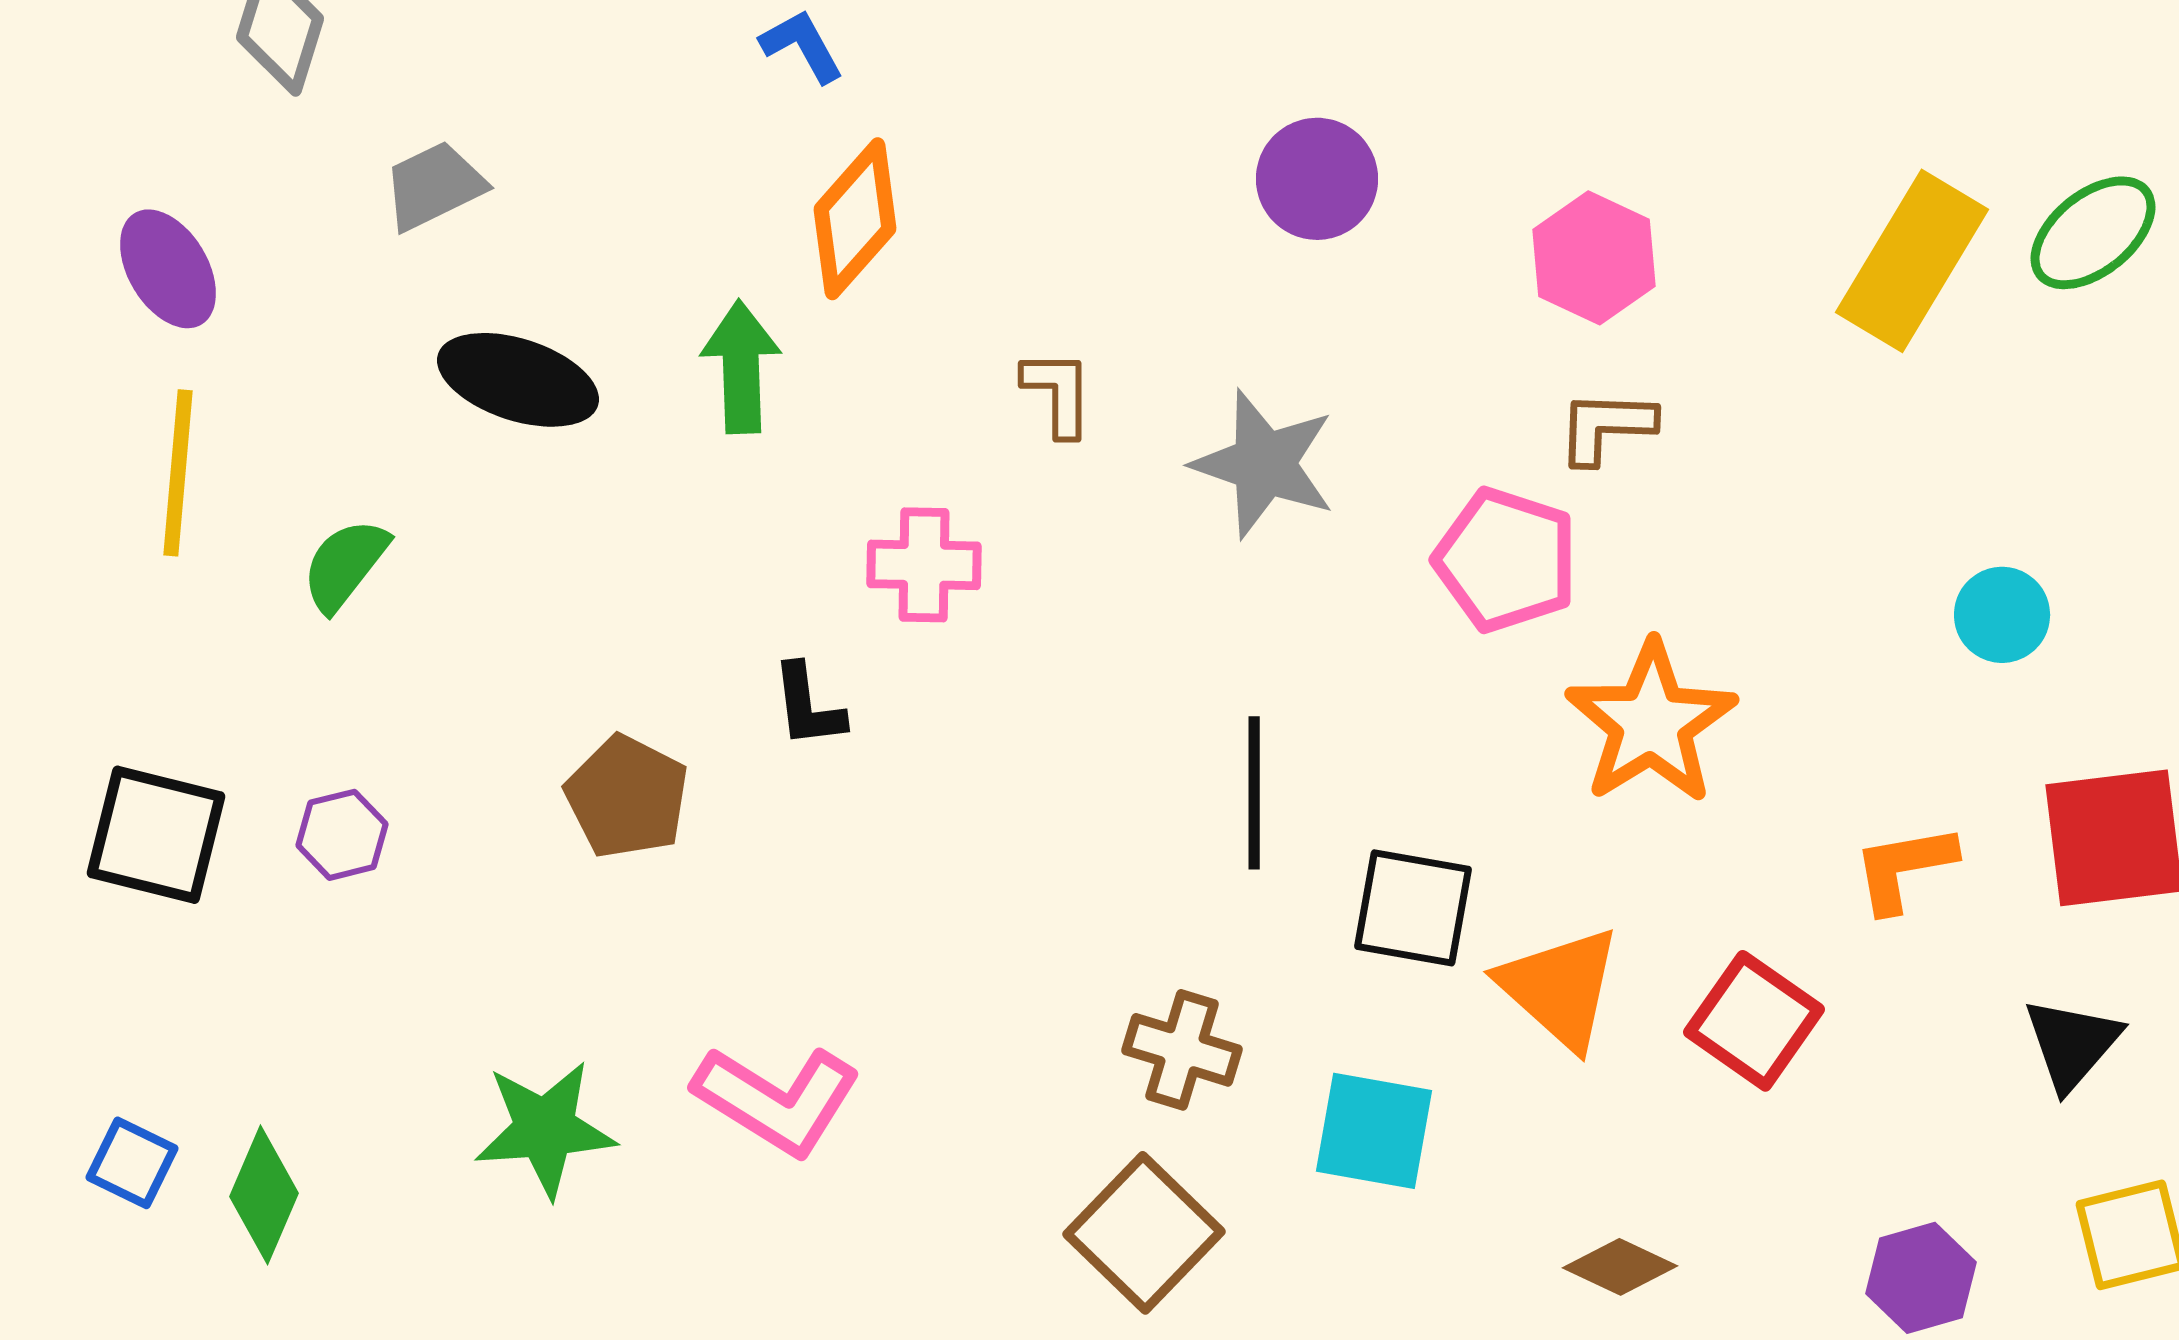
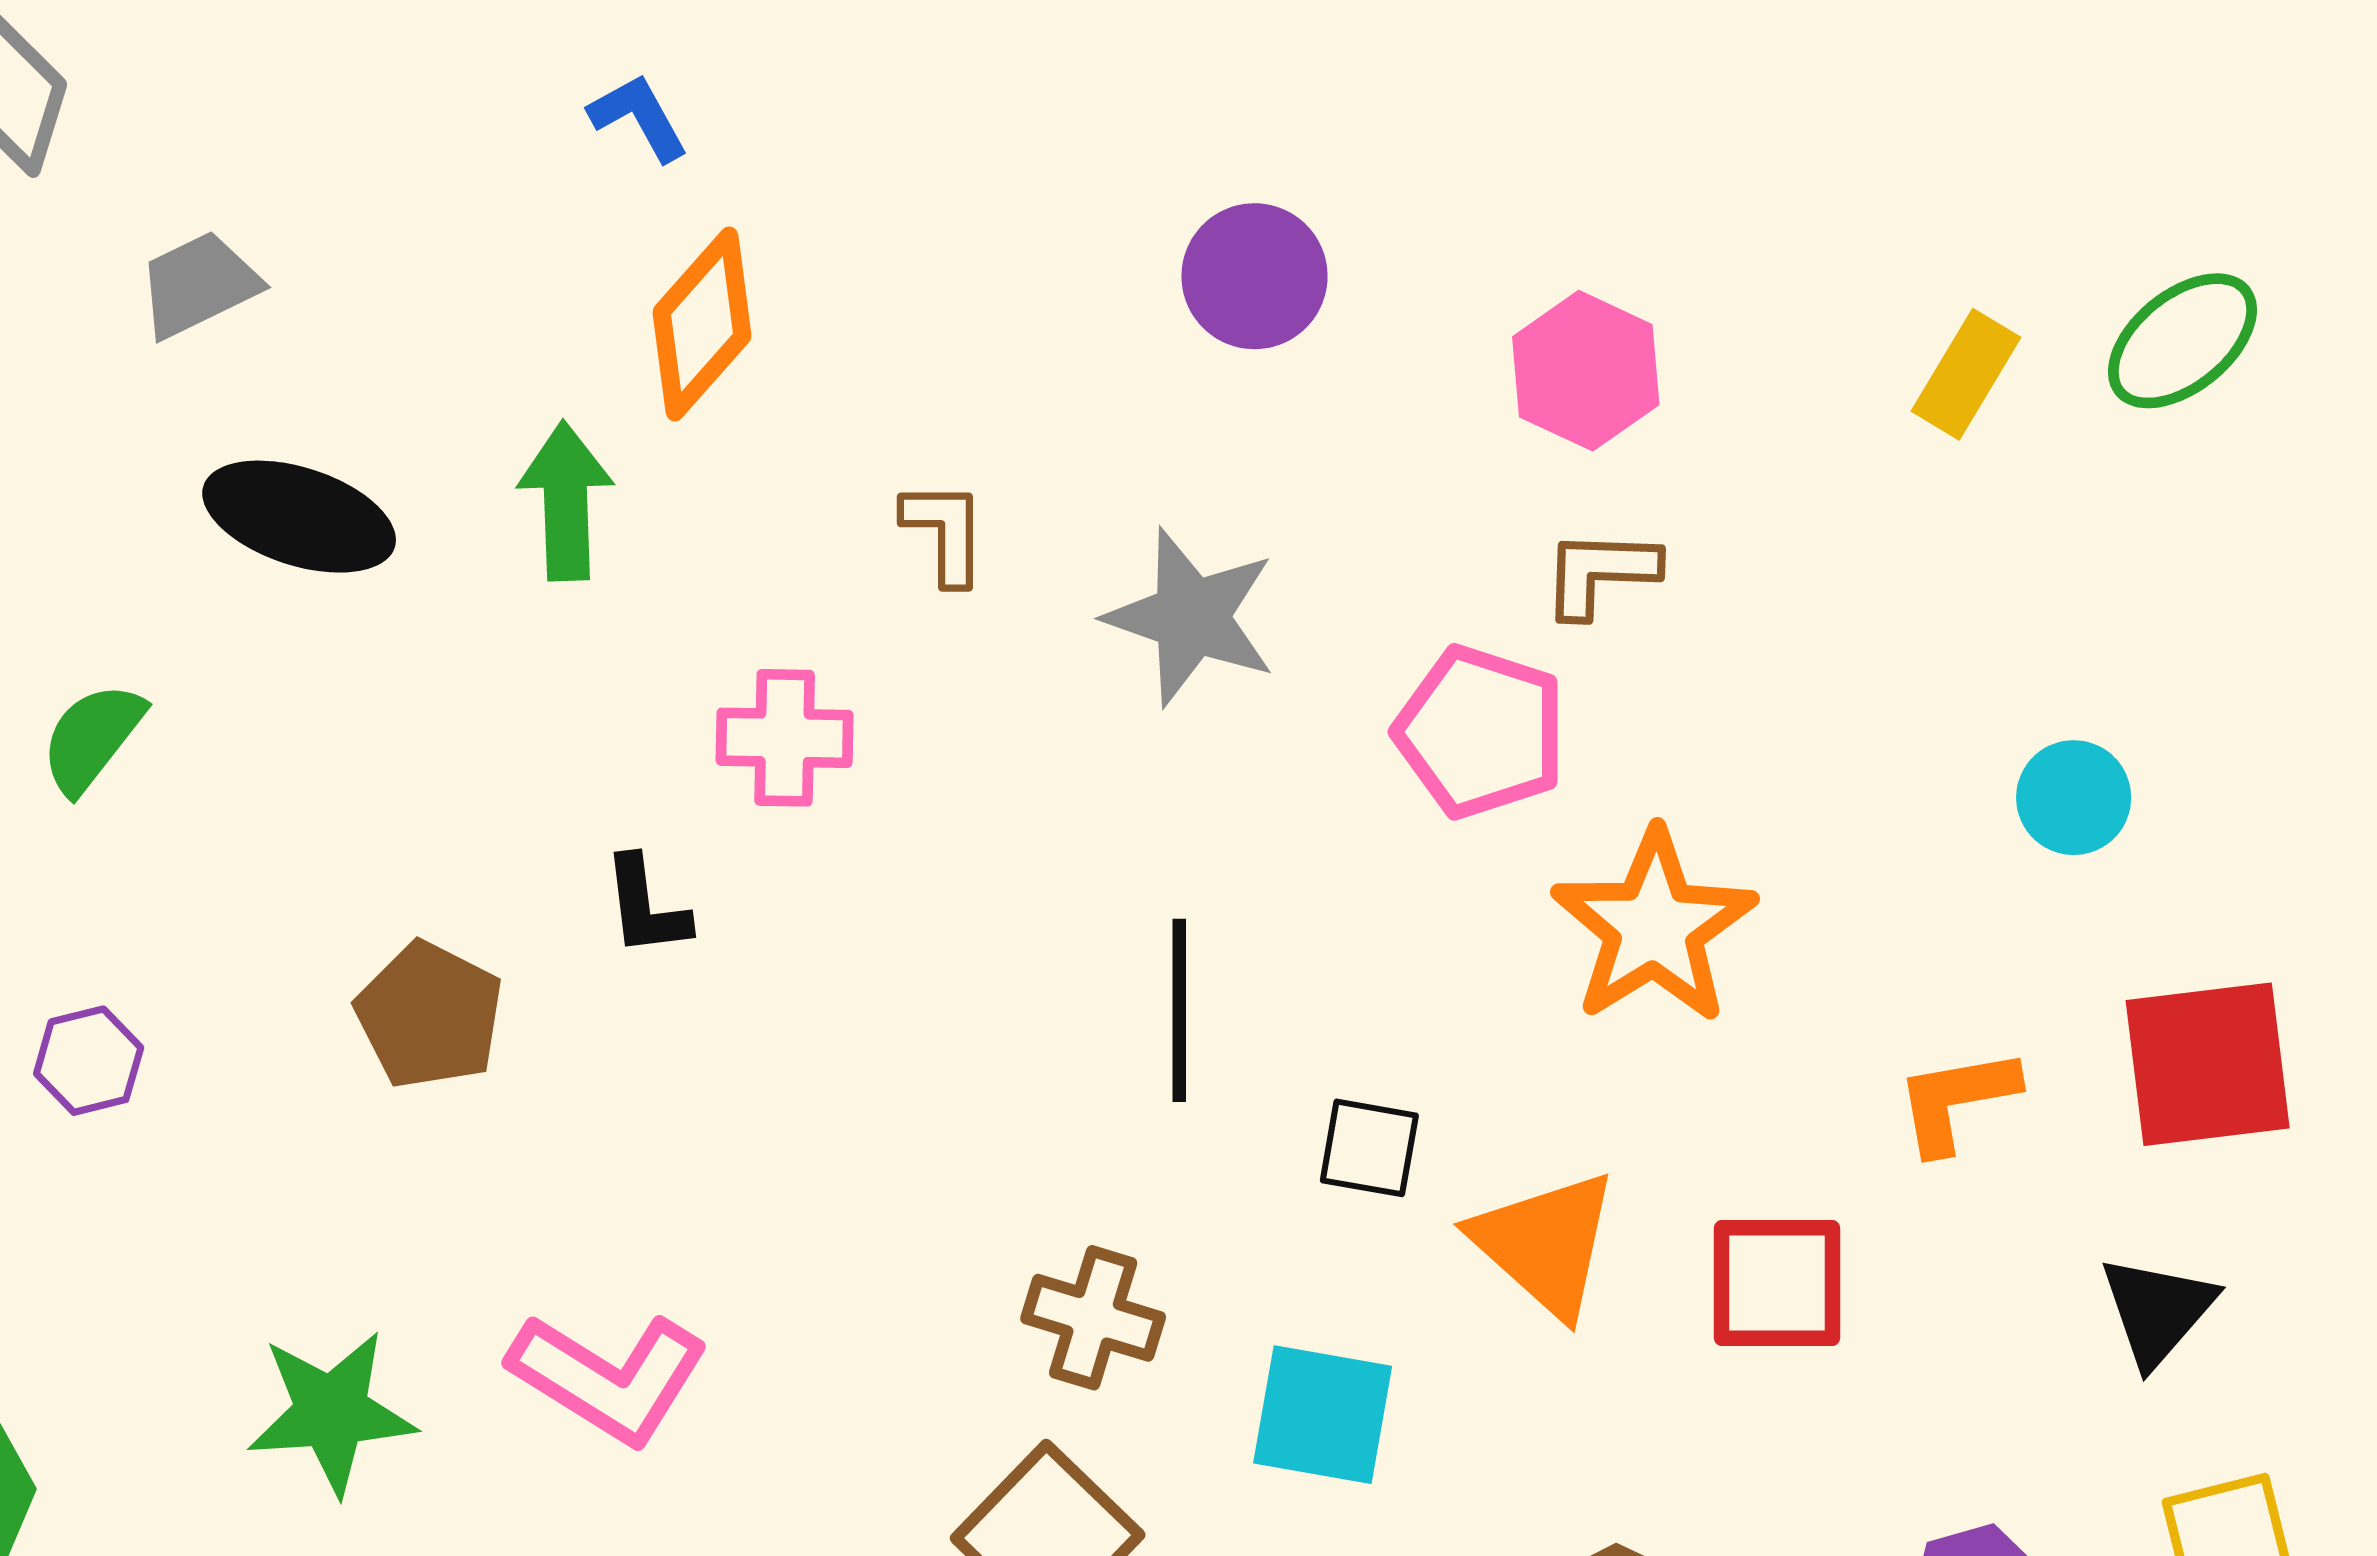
yellow rectangle: (1912, 261) -> (1966, 374), size x0.6
black square: (1413, 908) -> (1369, 1148), size x0.7
red square: (1754, 1021) -> (1777, 1283), turned -35

